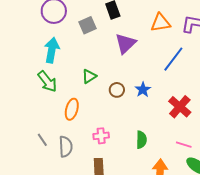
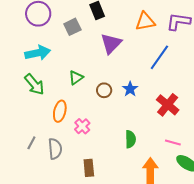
cyan arrow: (52, 50) -> (38, 53), turned 70
pink cross: (101, 136) -> (82, 126), moved, turned -35
gray line: (42, 140) -> (31, 143), turned 64

